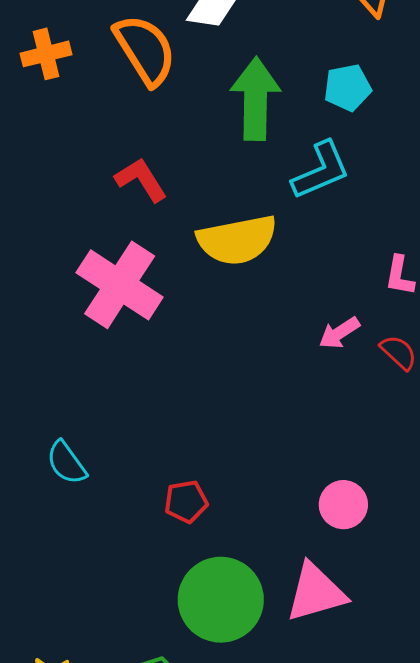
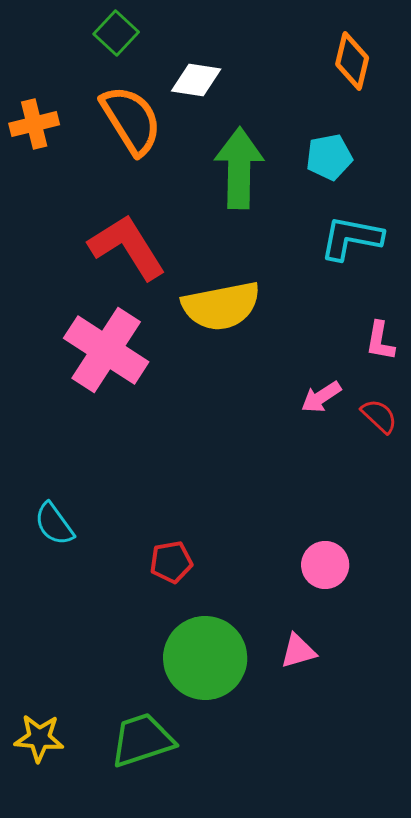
cyan L-shape: (321, 170) -> (351, 238), moved, turned -146
red L-shape: (141, 180) -> (127, 247), size x1.5
pink triangle: (316, 593) -> (298, 651), size x0.6

